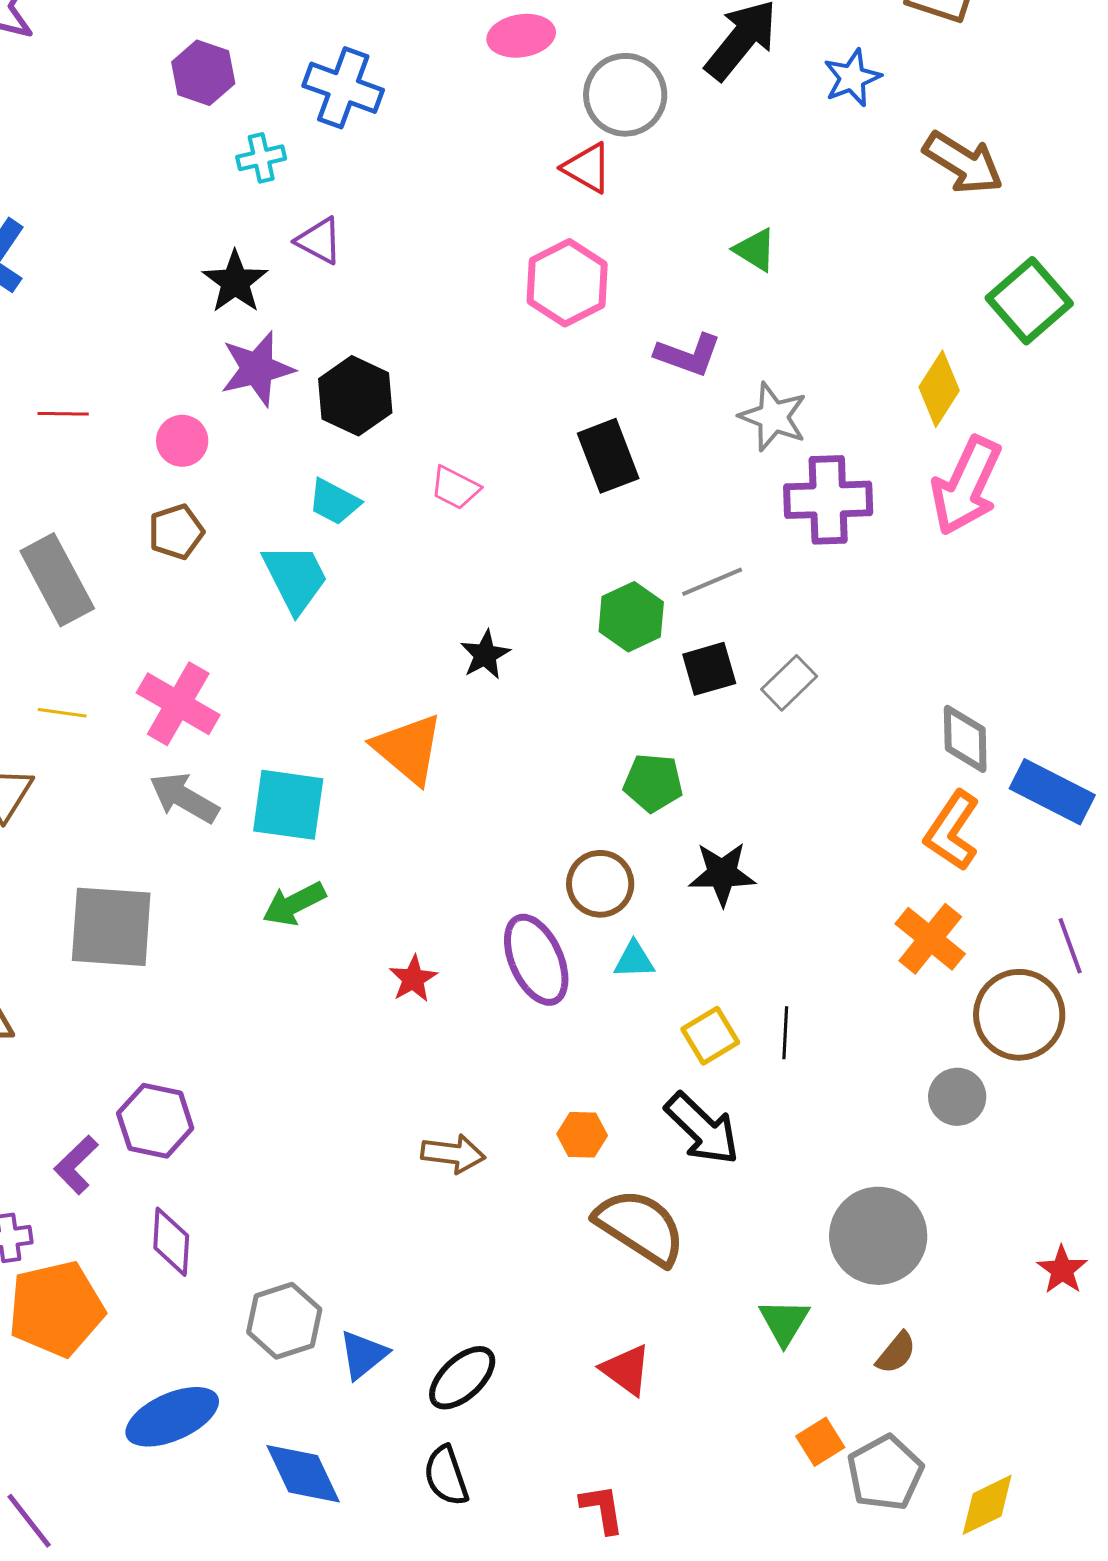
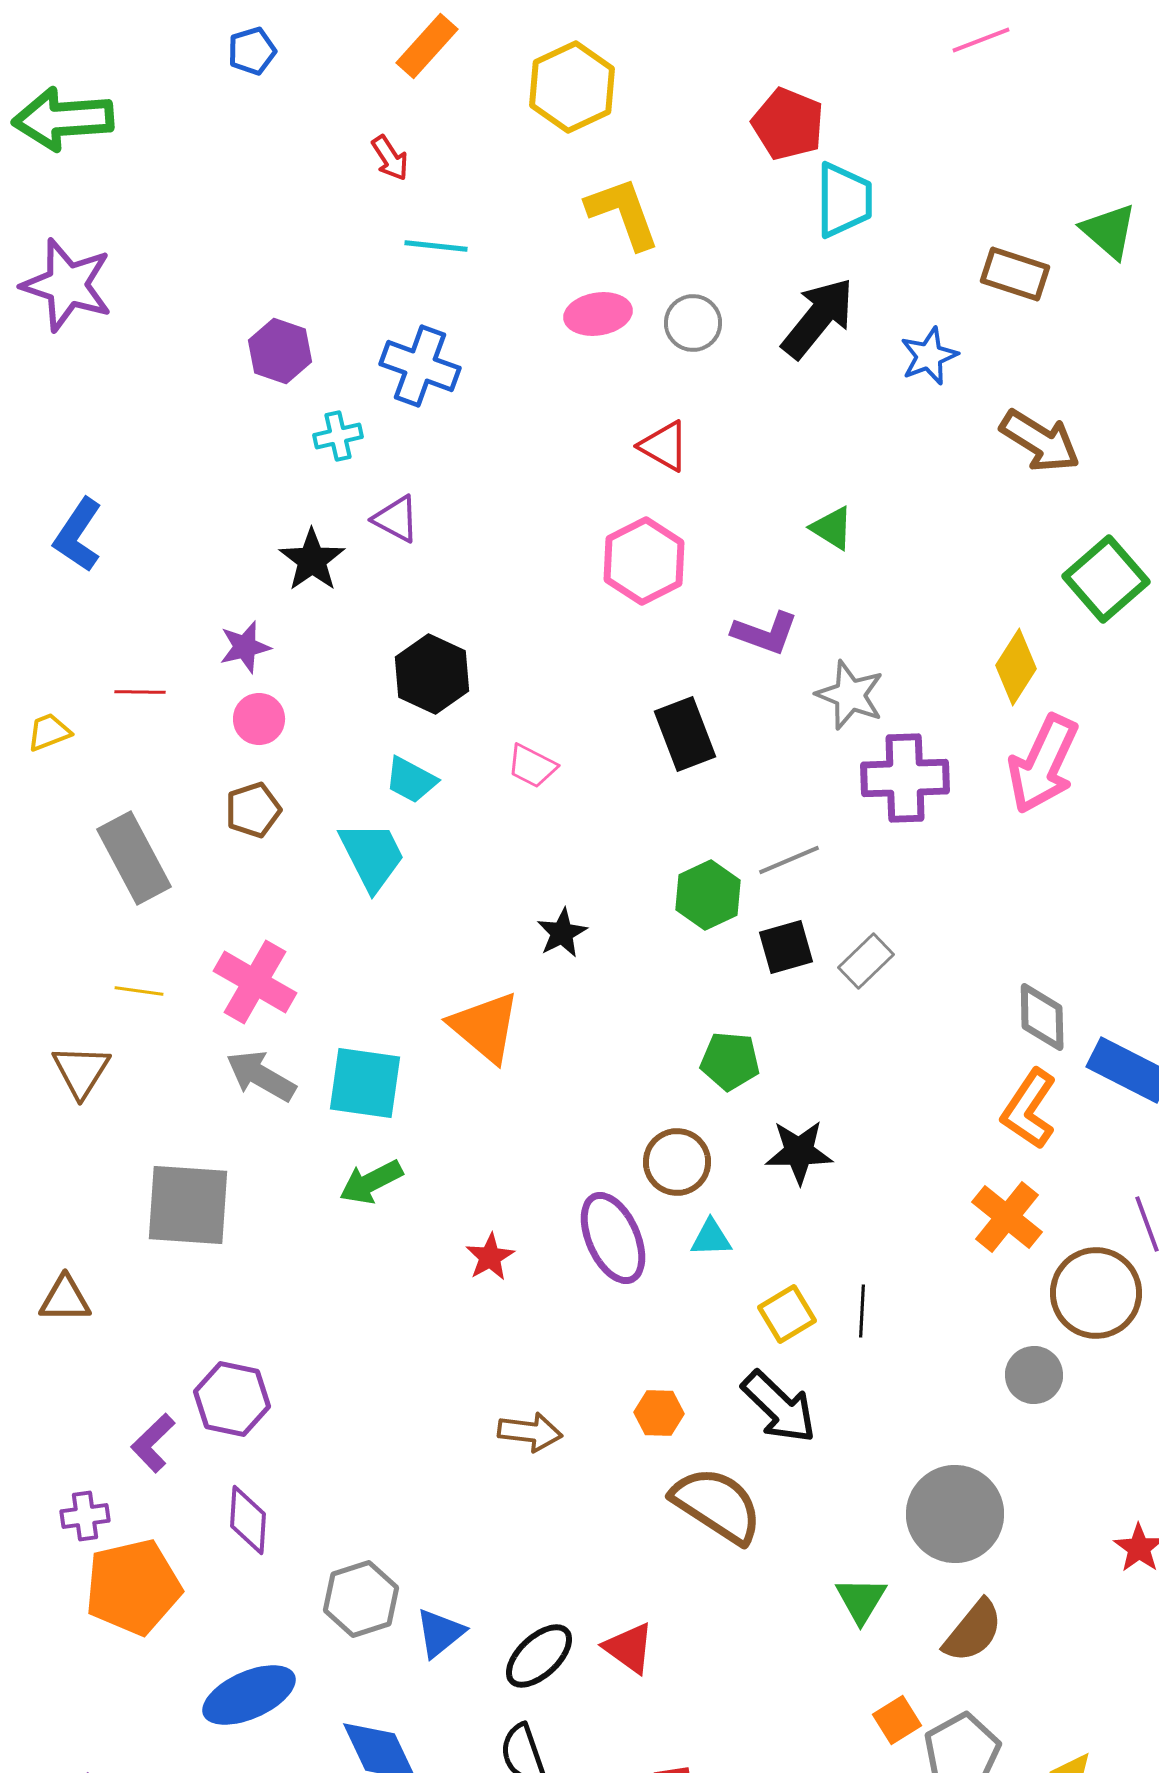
gray circle: (625, 95) -> (693, 323), moved, size x0.7
purple star: (257, 369) -> (245, 647), moved, size x0.7
brown semicircle: (896, 1353) -> (973, 1631), size x1.5
red triangle: (626, 1370) -> (629, 1648), moved

